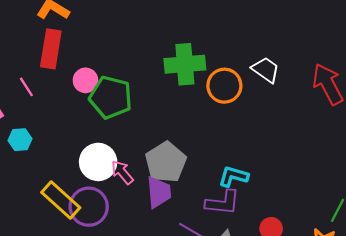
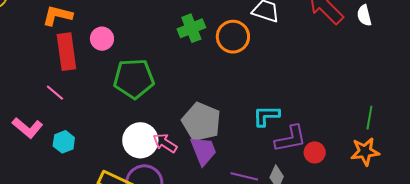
green cross: (185, 64) -> (191, 28), size x0.7
pink circle: (85, 80) -> (102, 39), moved
purple L-shape: (223, 203) -> (291, 139), moved

